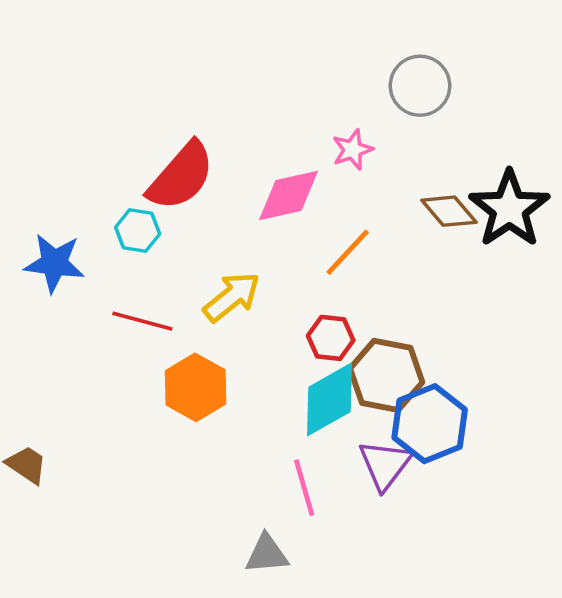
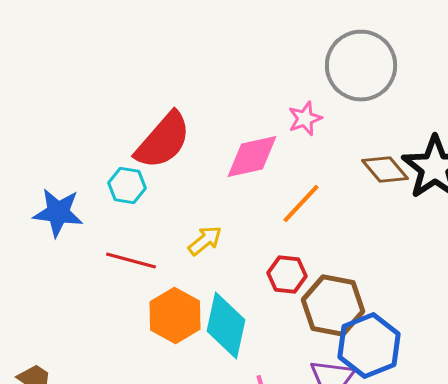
gray circle: (420, 86) -> (361, 66), size x1.4
yellow arrow: (232, 297) -> (205, 240), size x0.7
cyan diamond: (329, 399) -> (226, 326), moved, turned -48

